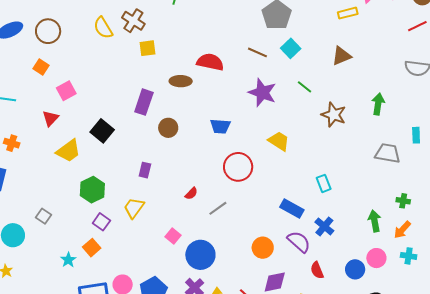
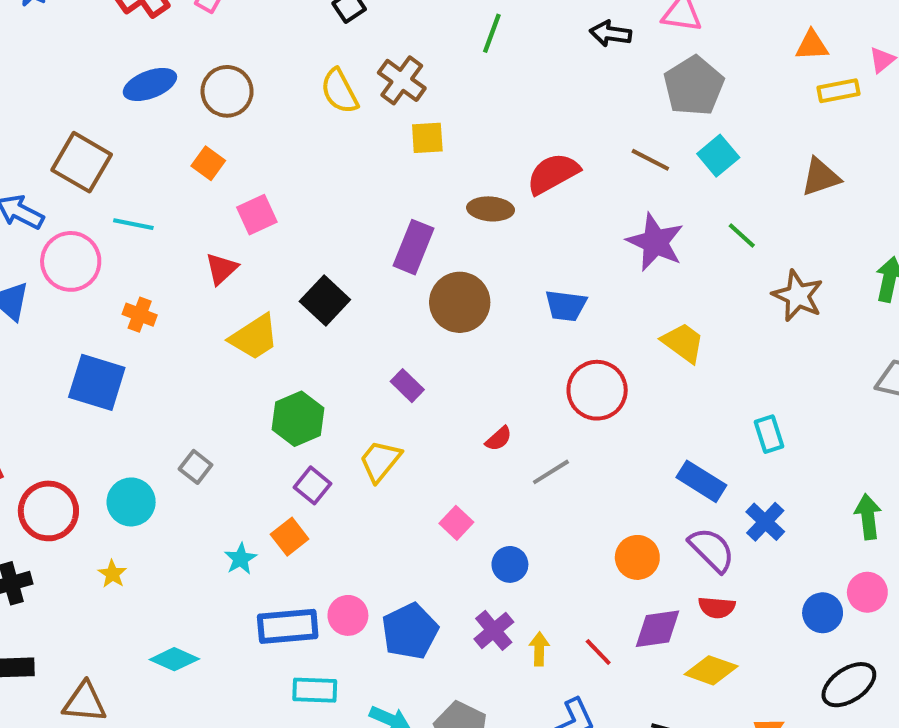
red semicircle: (210, 62) -> (553, 174), turned -44
brown circle: (168, 128) -> (460, 302), size x1.5
purple rectangle: (145, 170) -> (407, 386), turned -63
blue circle: (200, 255) -> (510, 564), size x0.6
red semicircle: (317, 270) -> (717, 607), moved, turned -66

